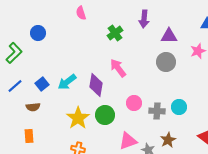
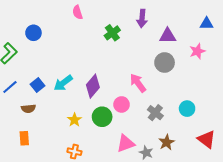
pink arrow: (118, 68) -> (138, 83), moved
purple diamond: (96, 85) -> (93, 86), turned 30
pink circle: (134, 103) -> (122, 104), moved
cyan circle: (179, 107) -> (187, 109), moved
gray cross: (157, 111) -> (155, 113), turned 35
yellow star: (78, 118) -> (74, 120), size x0.6

